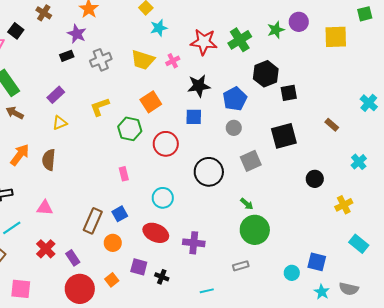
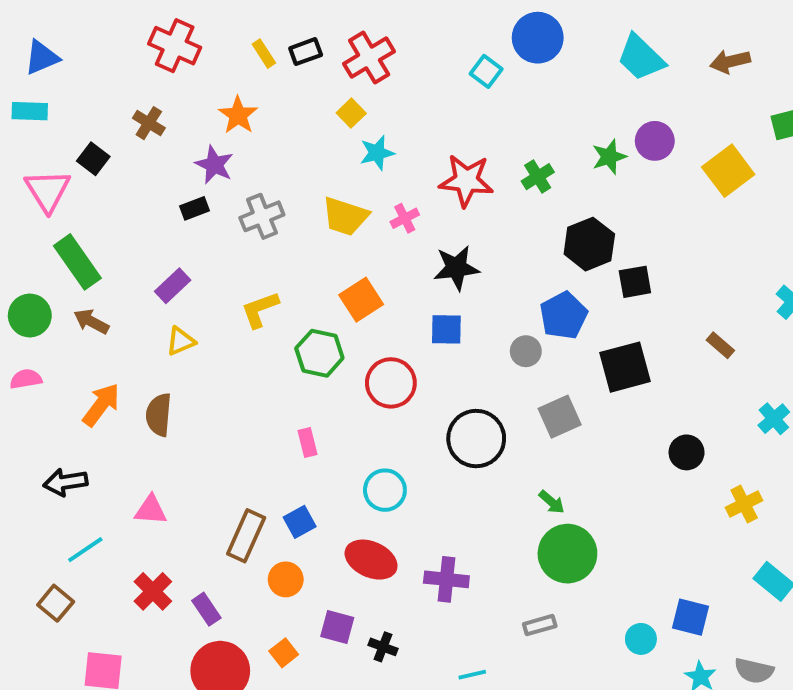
yellow square: (336, 37) -> (728, 171), turned -35
green cross: (240, 40) -> (538, 177), size x0.7
blue pentagon: (235, 99) -> (564, 315), moved

